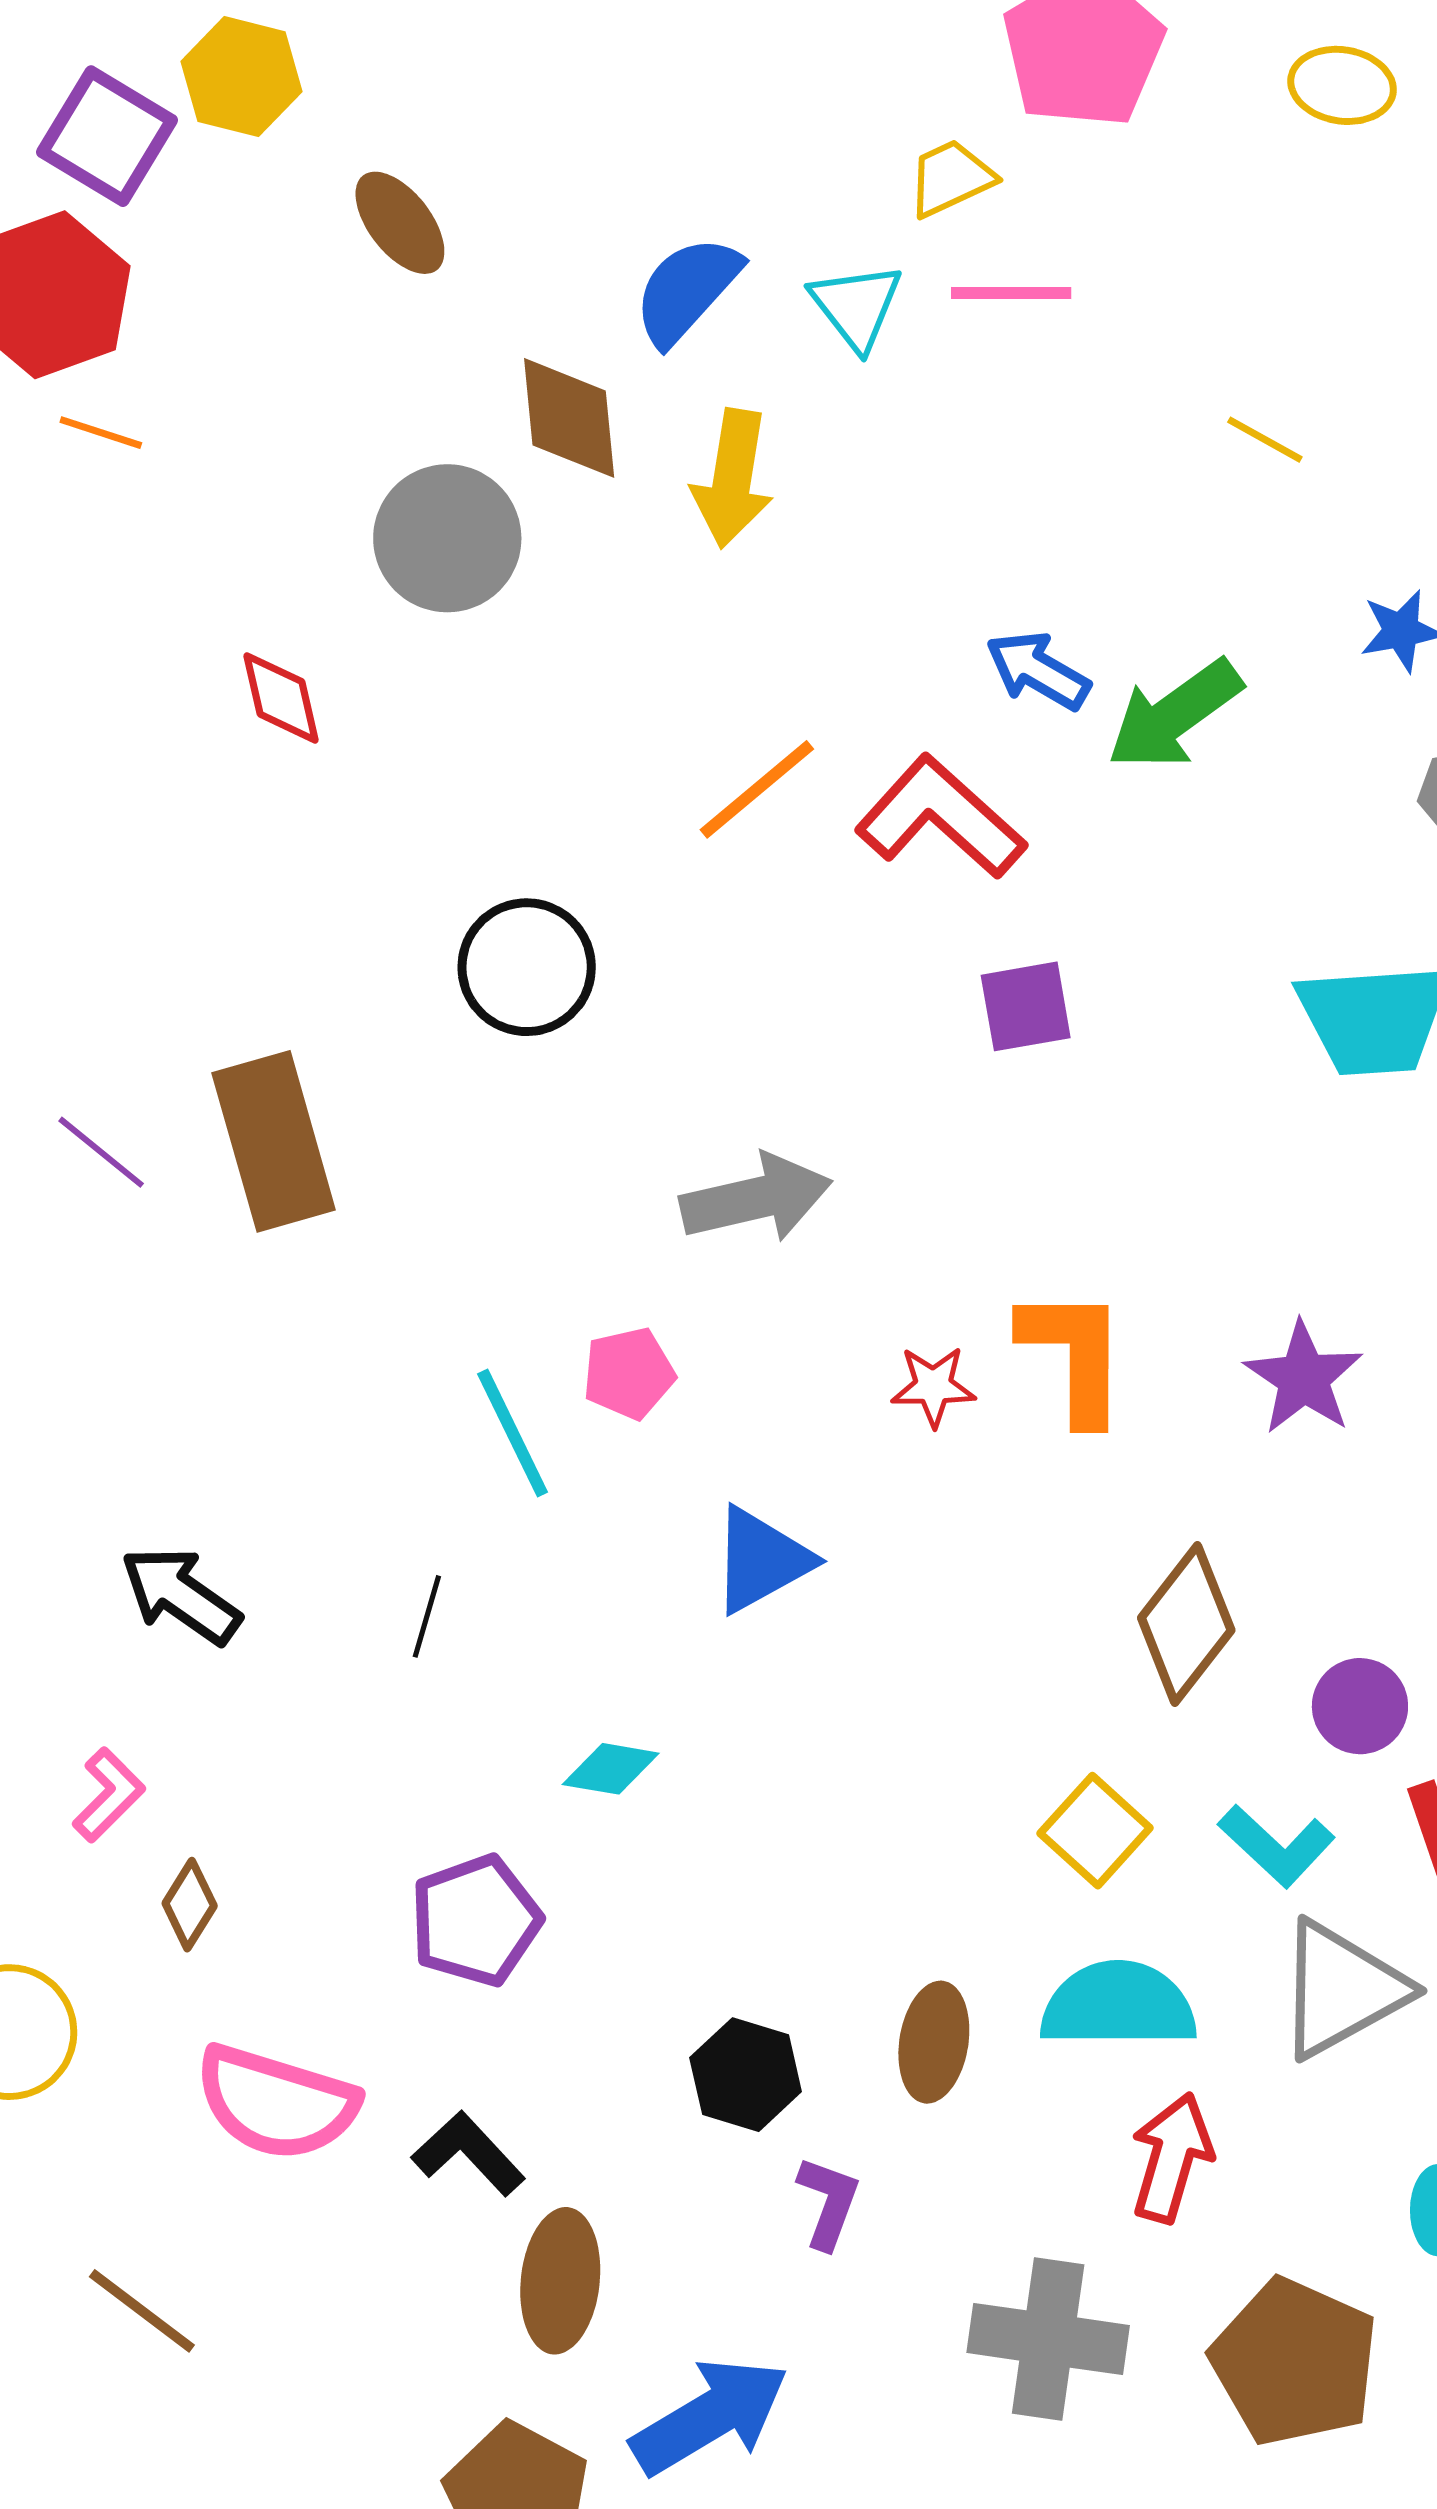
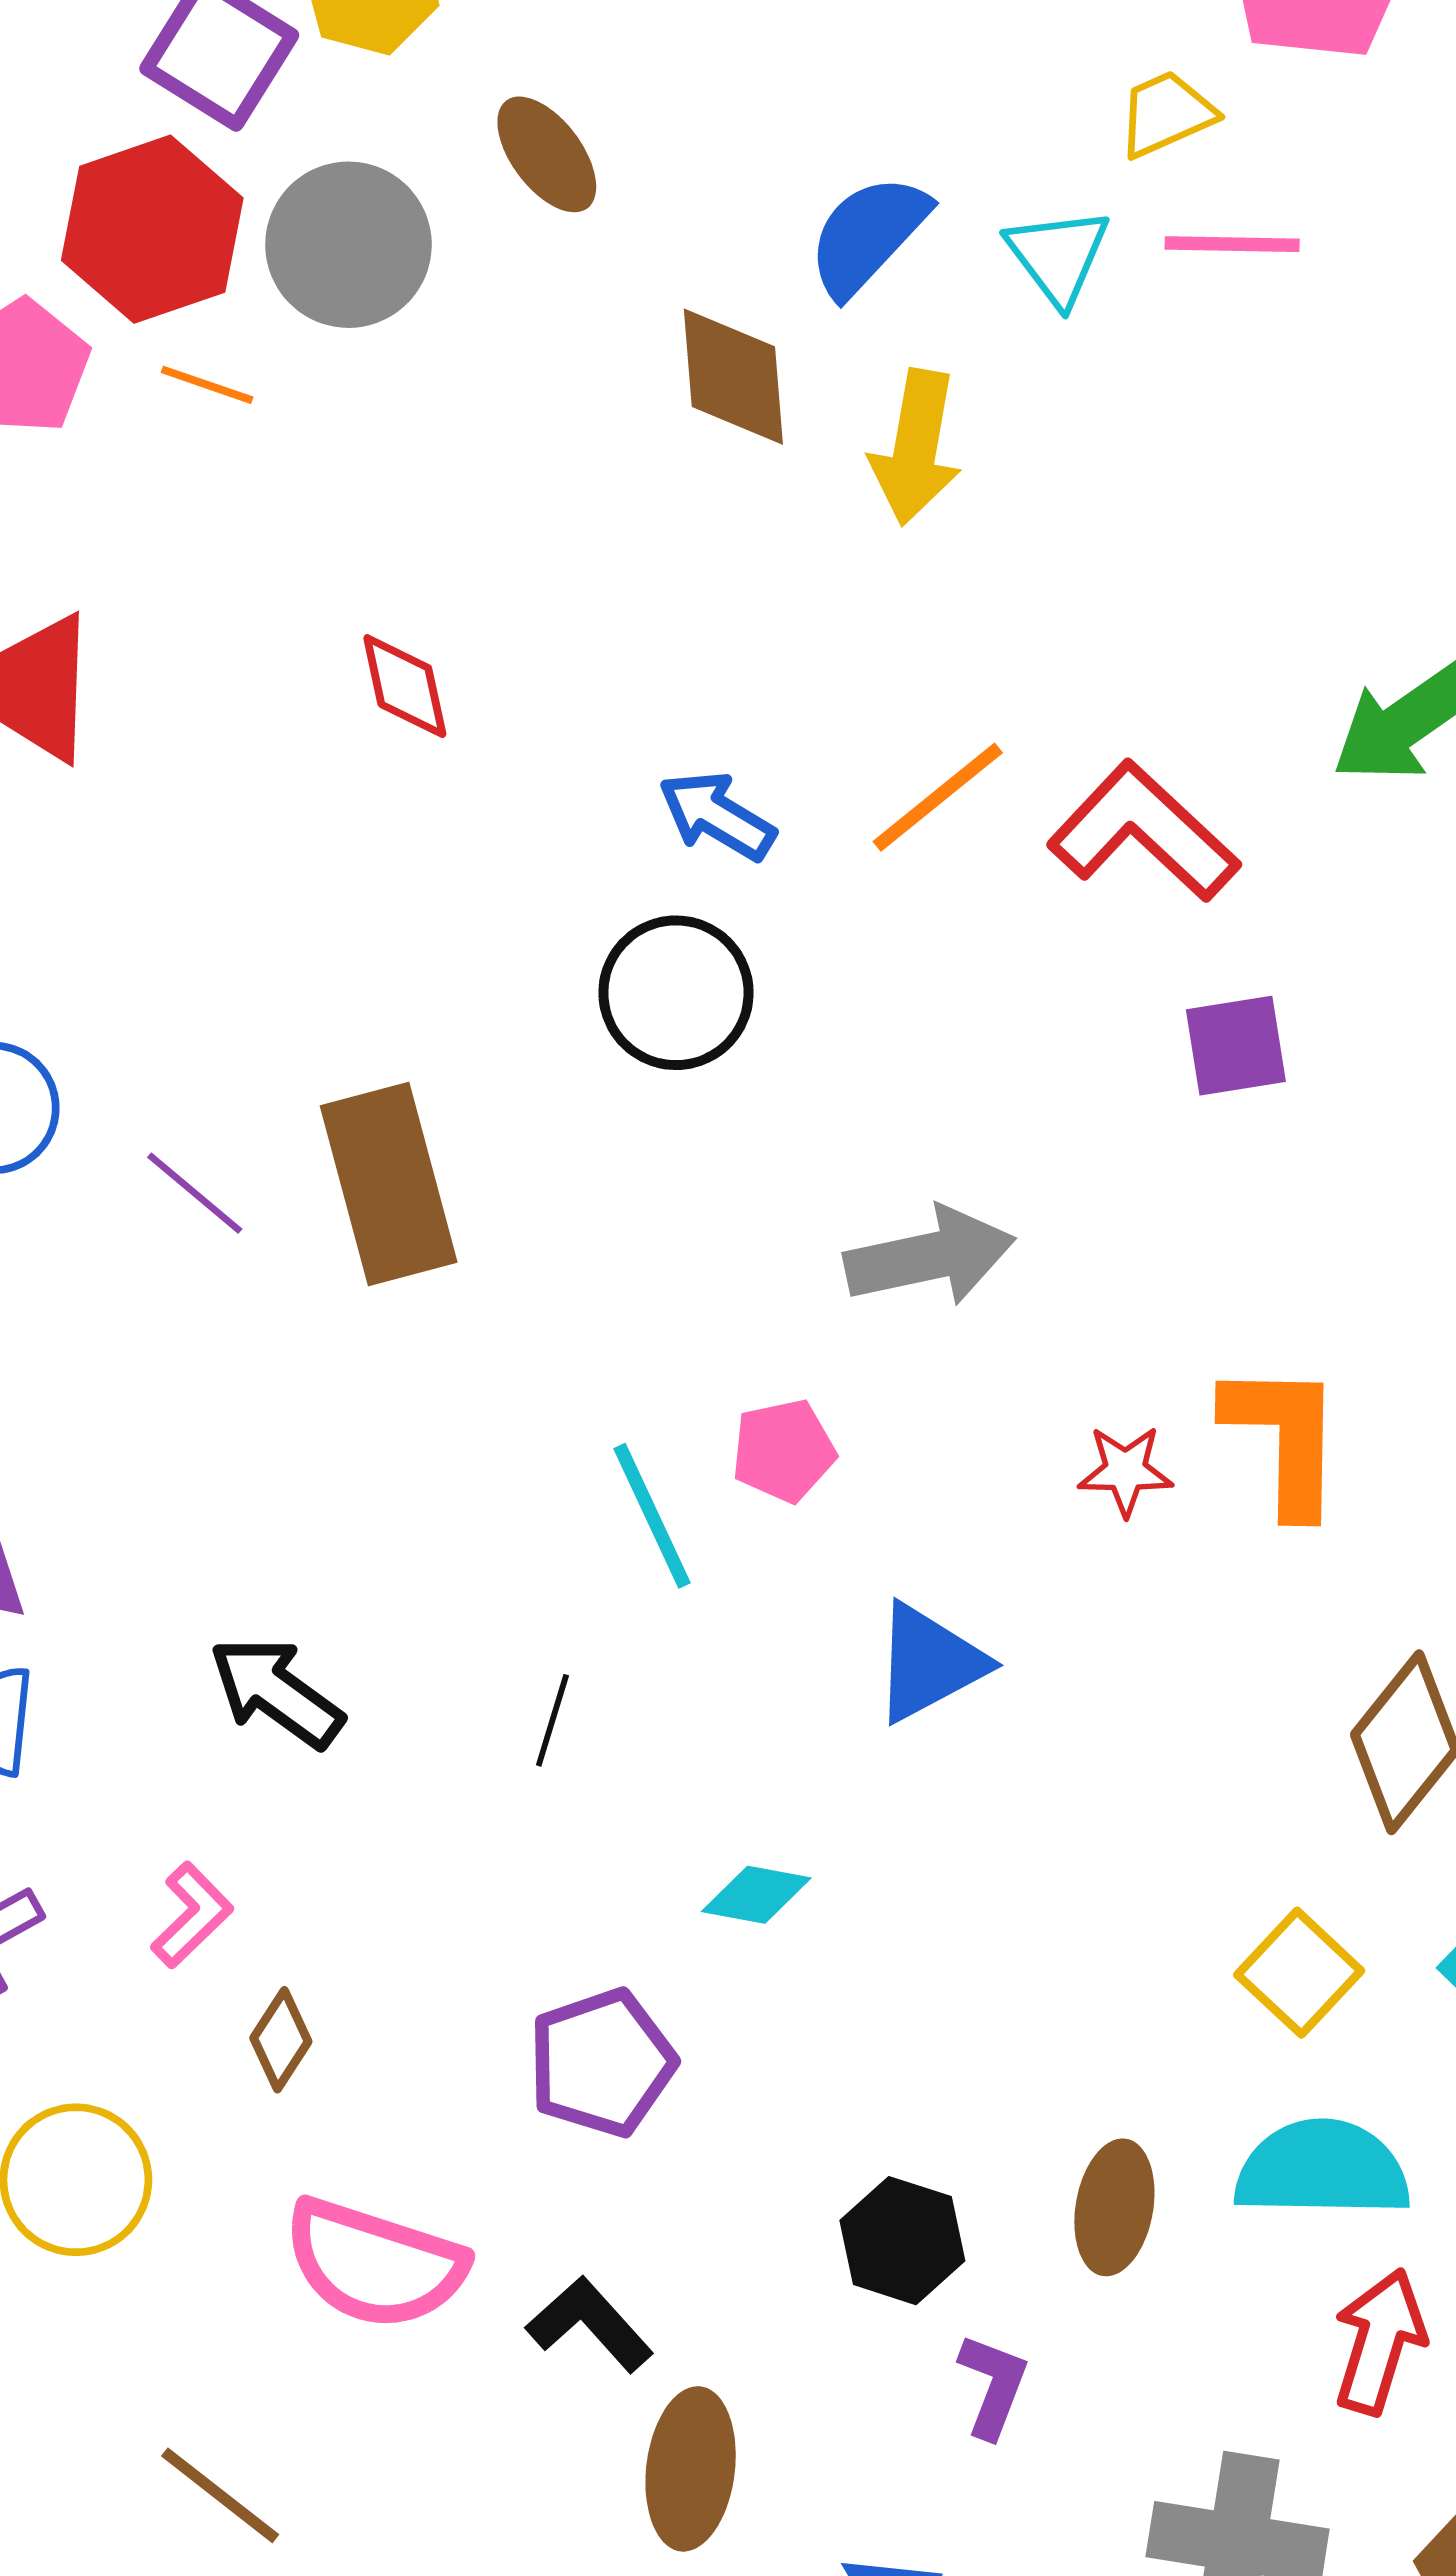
gray circle: (447, 538) -> (348, 245), moved
blue arrow: (1038, 670) -> (717, 816), moved

